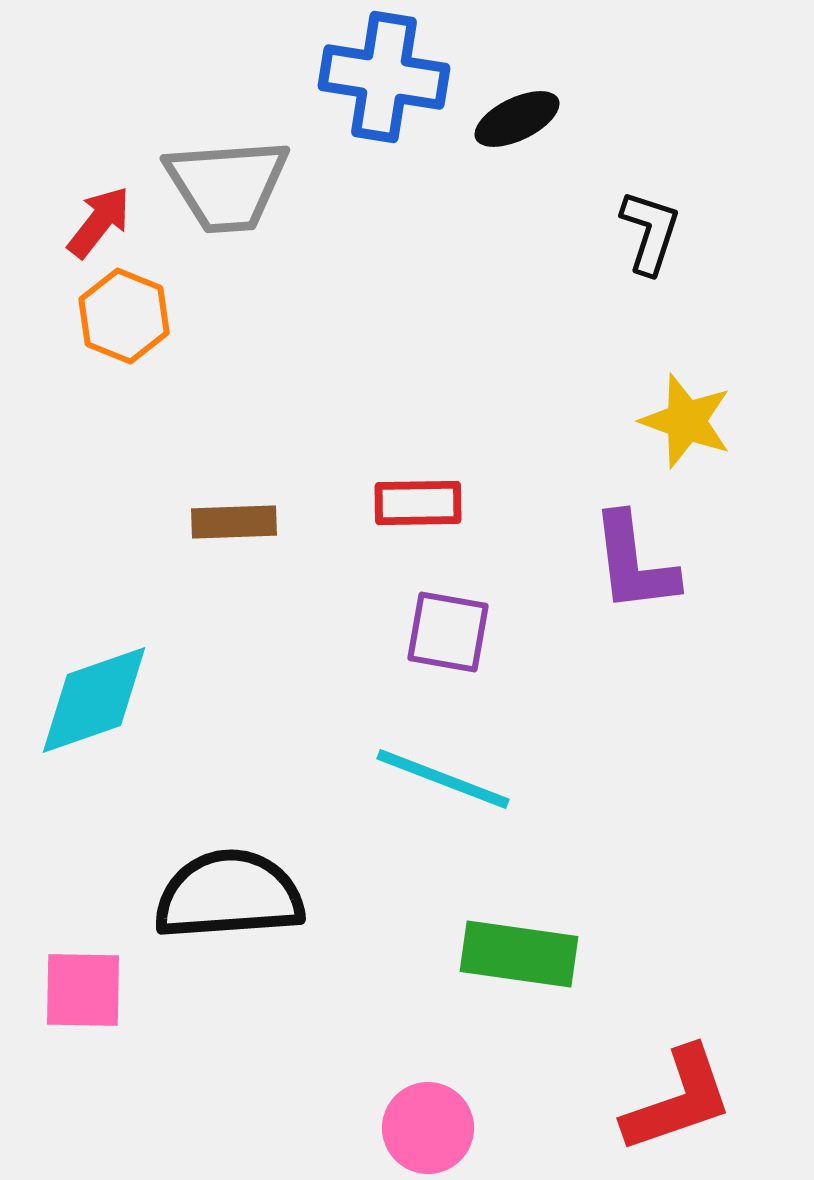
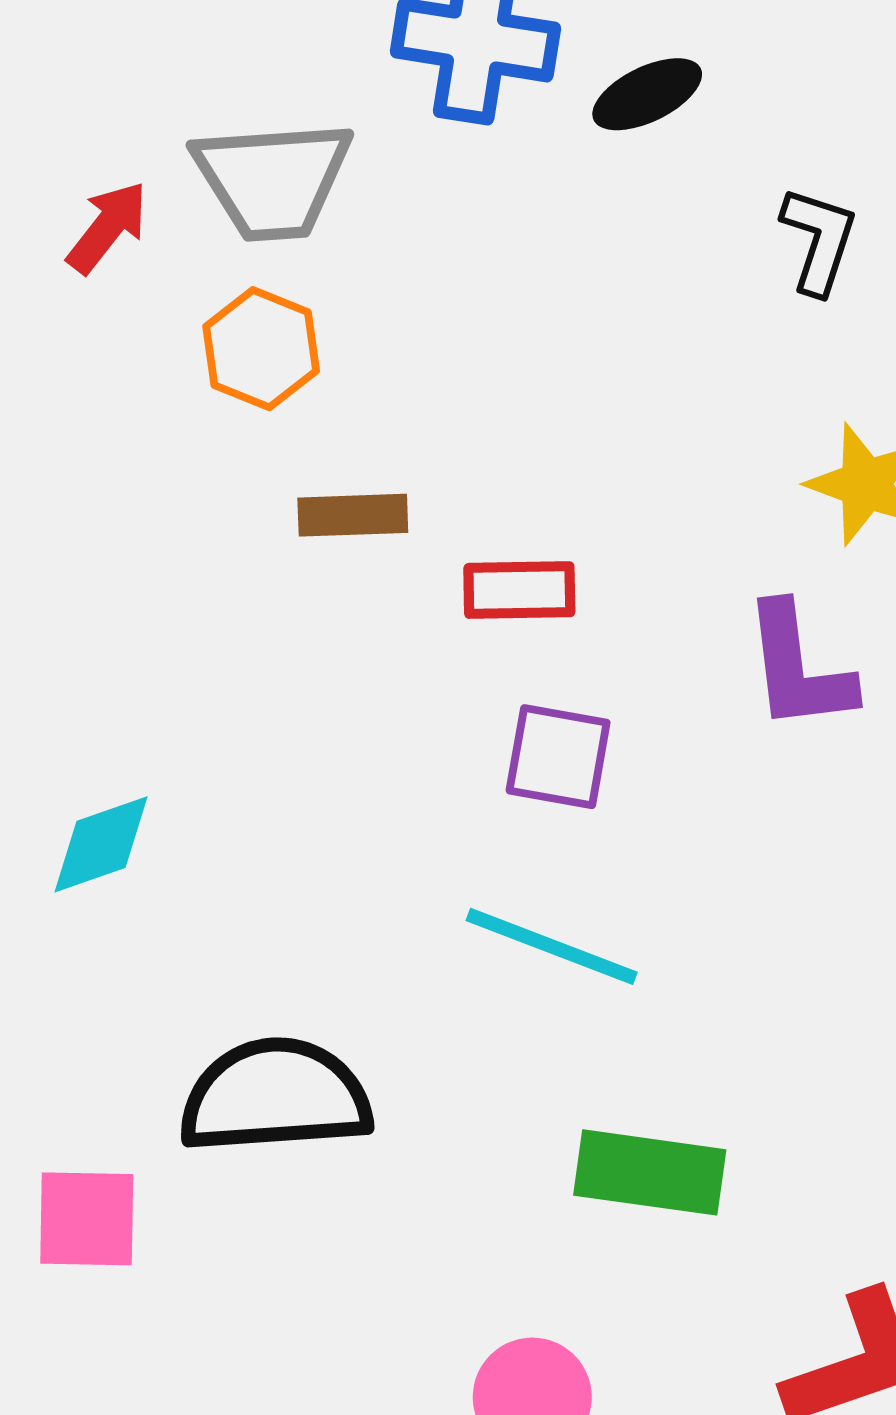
orange hexagon: (124, 316) -> (261, 349), moved
brown rectangle: (234, 522) -> (353, 515), moved
cyan diamond: (94, 700) -> (101, 844), size x0.7

